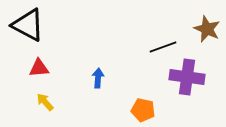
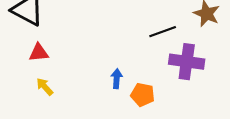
blue arrow: (98, 78) -> (117, 79), moved

